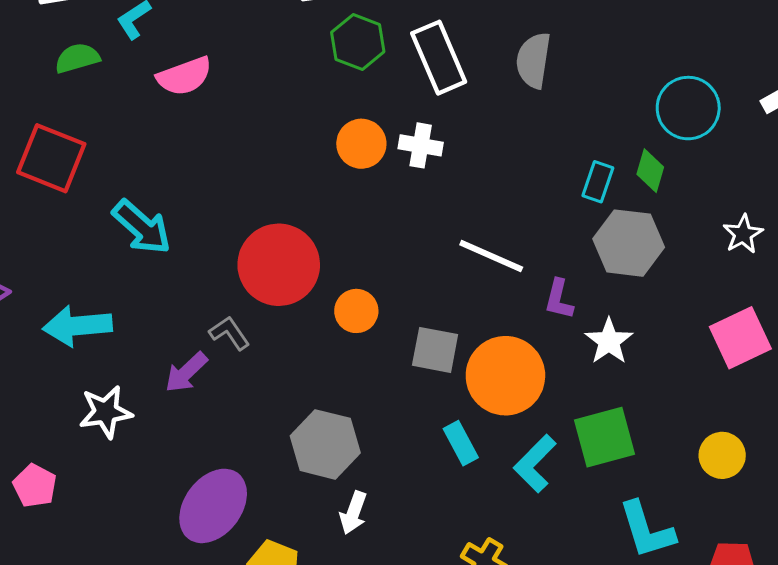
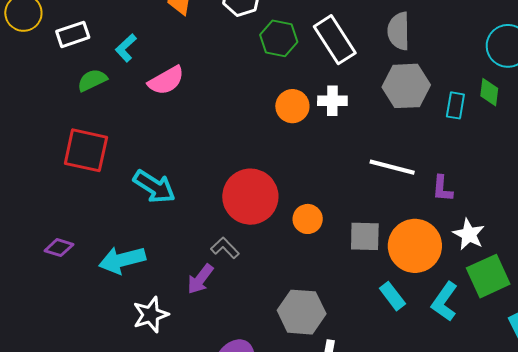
gray hexagon: (629, 243) -> (406, 86), moved
white star: (609, 341) -> (469, 234), moved

